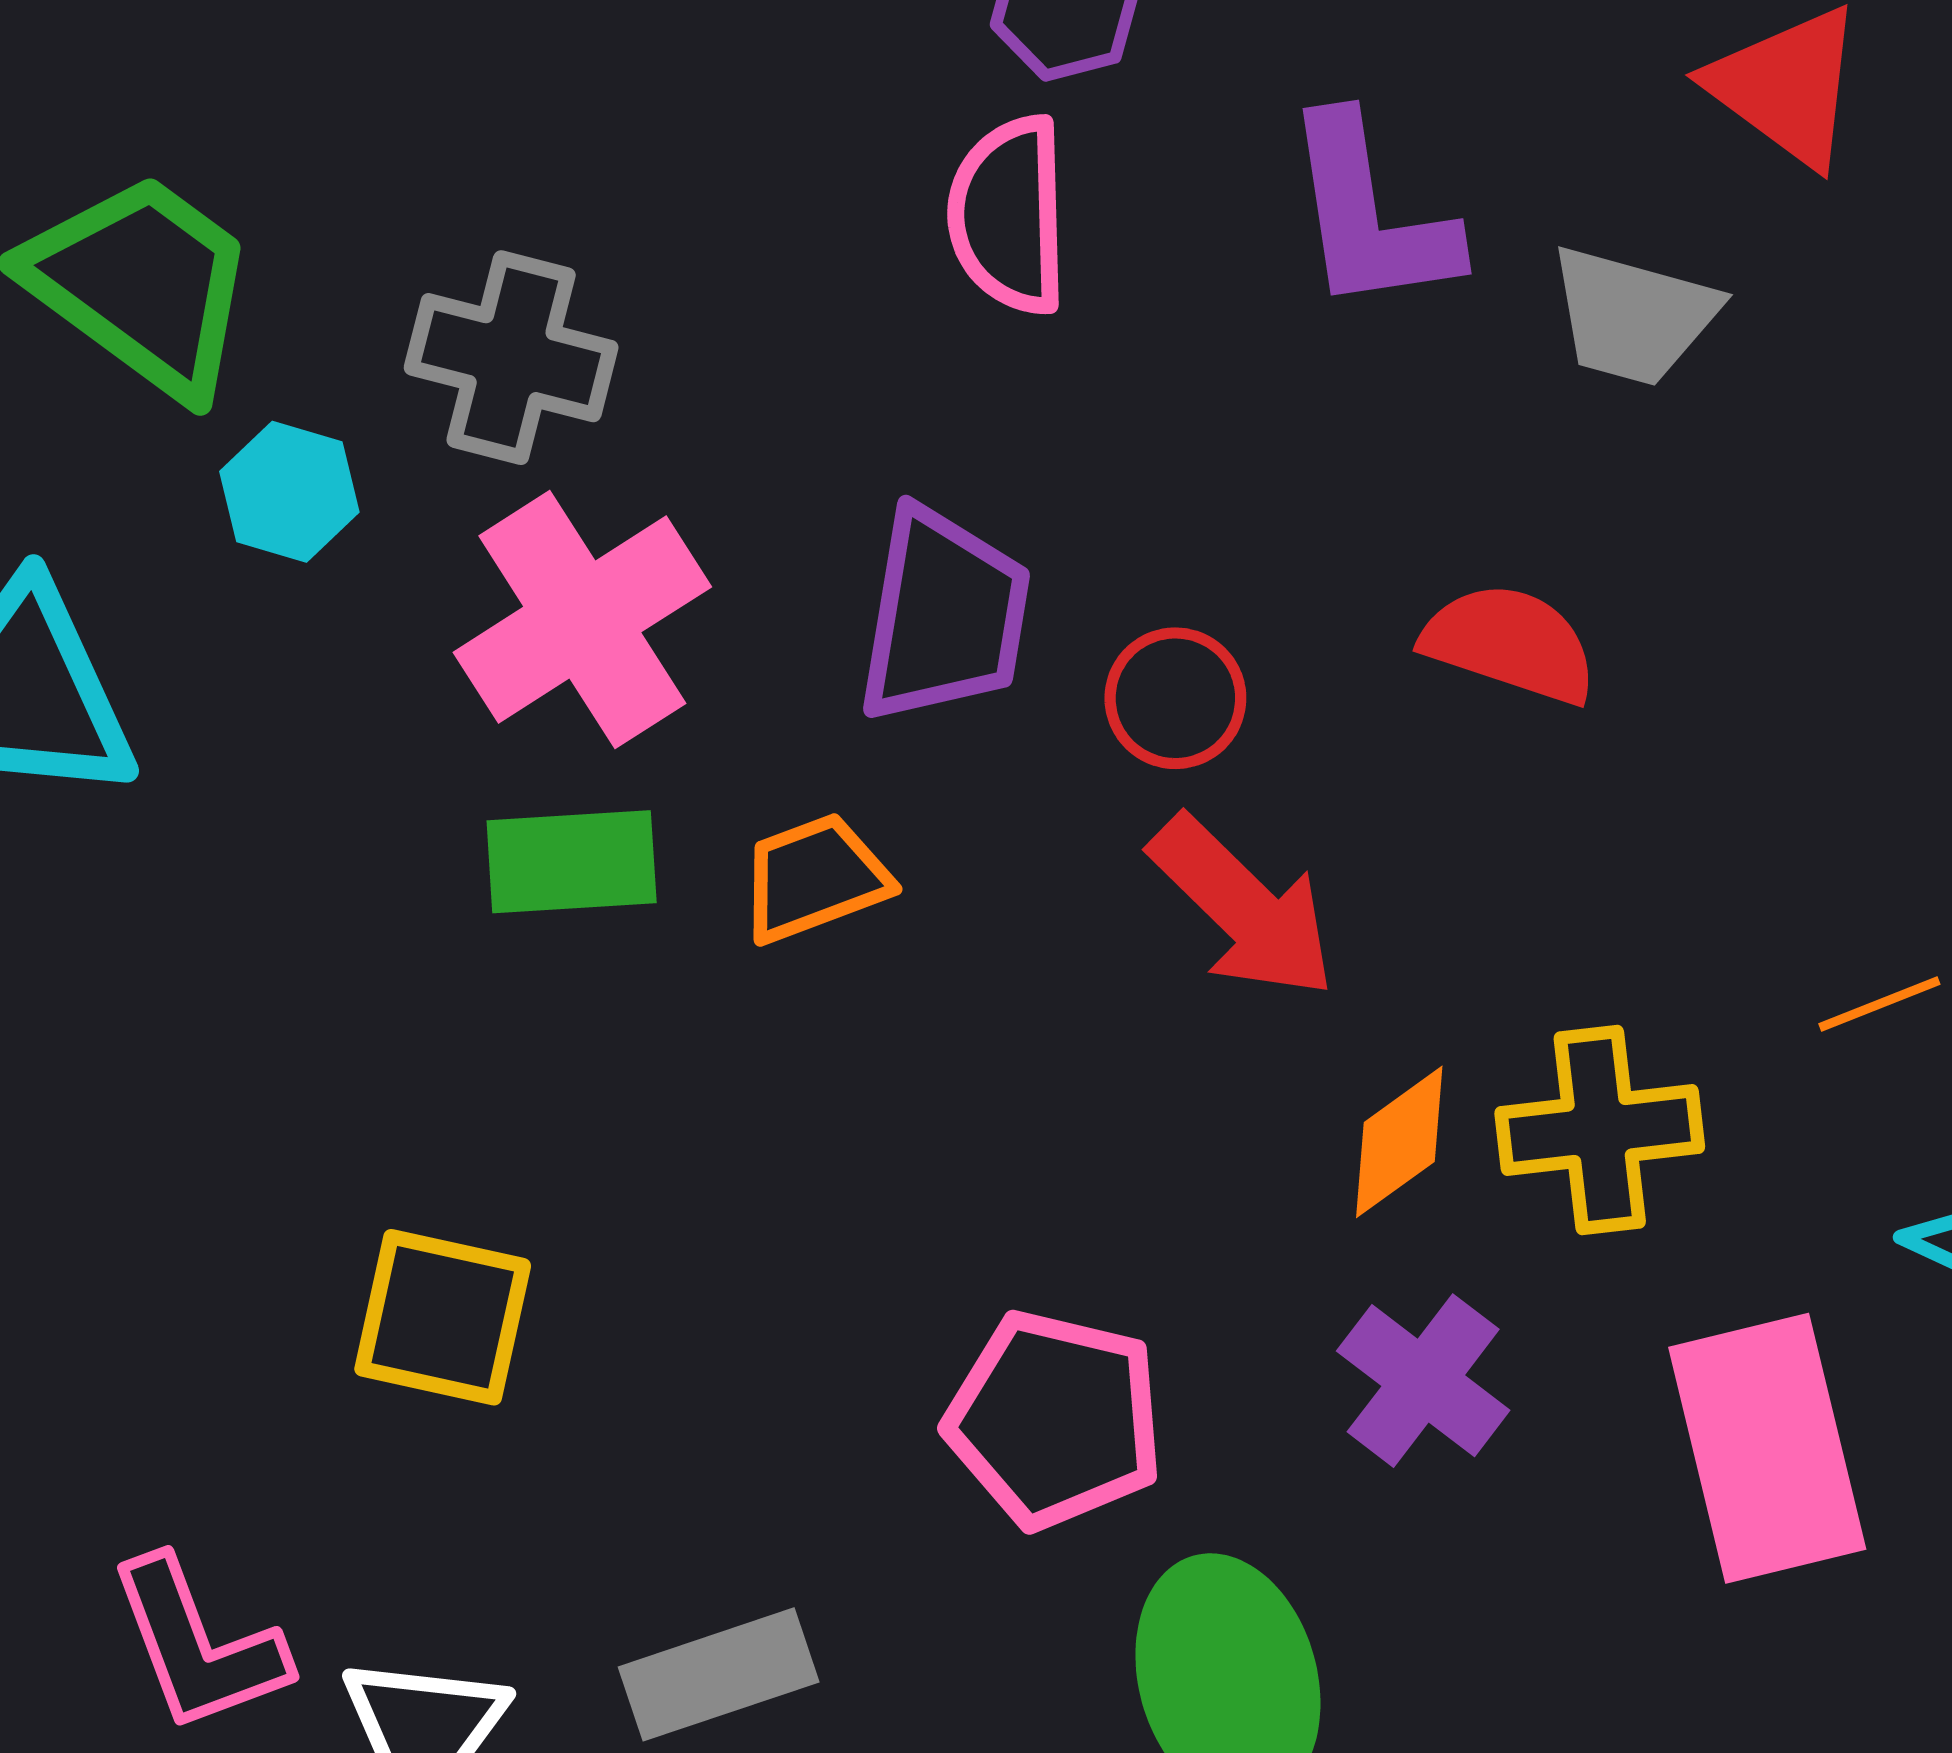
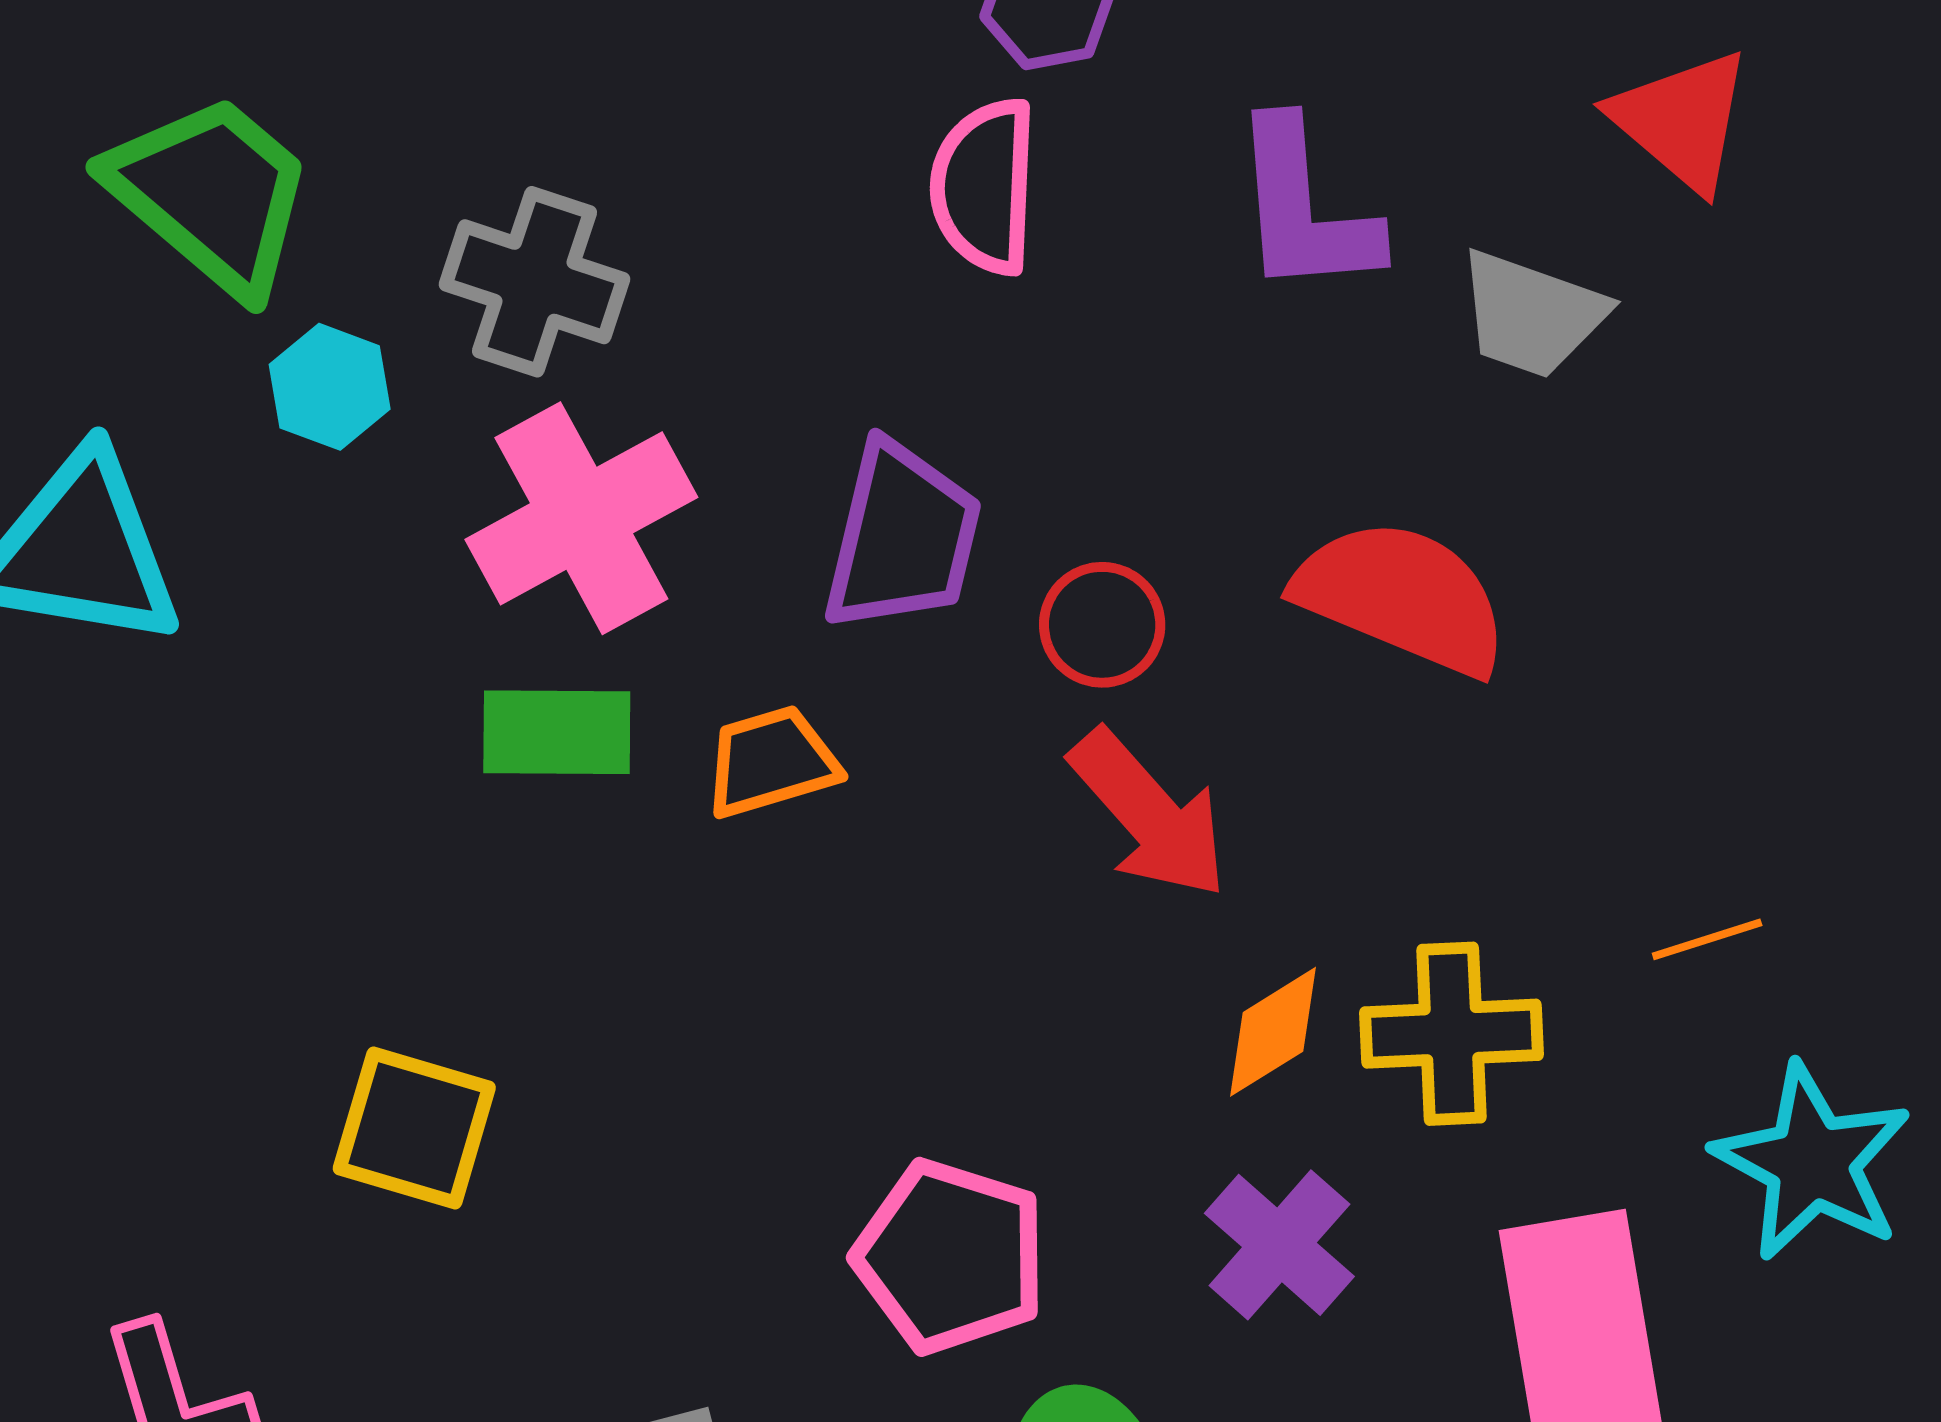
red semicircle: (1510, 643) -> (1402, 597), size x1.4

